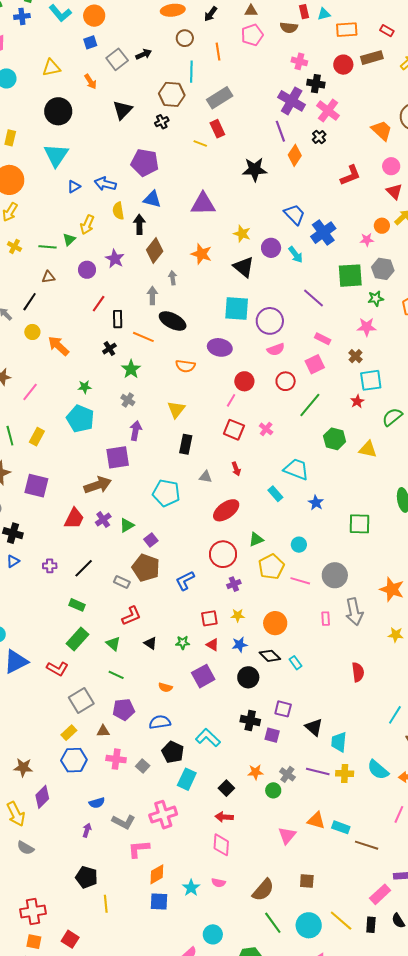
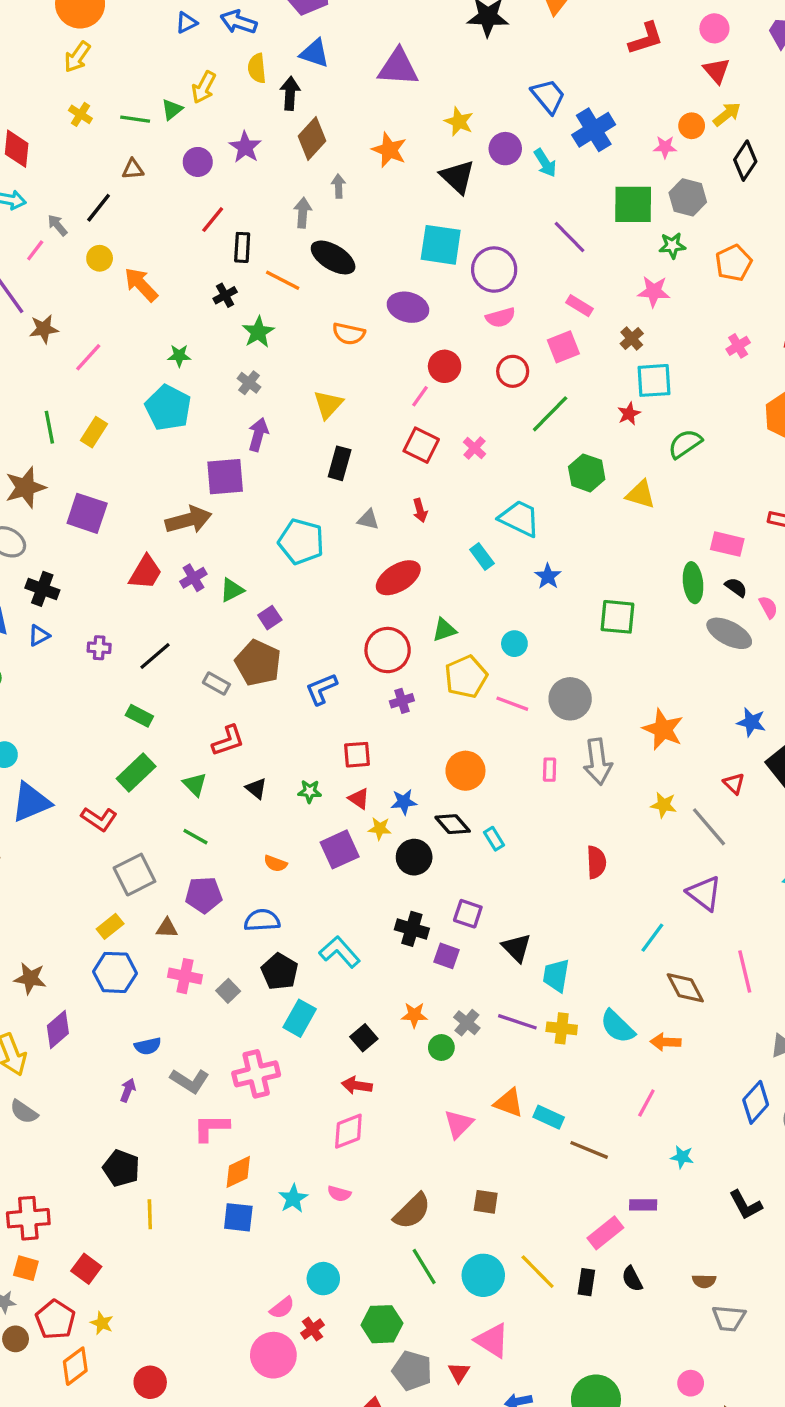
yellow star: (238, 615) -> (380, 829), moved
pink diamond: (221, 845) -> (348, 1131), turned 60

